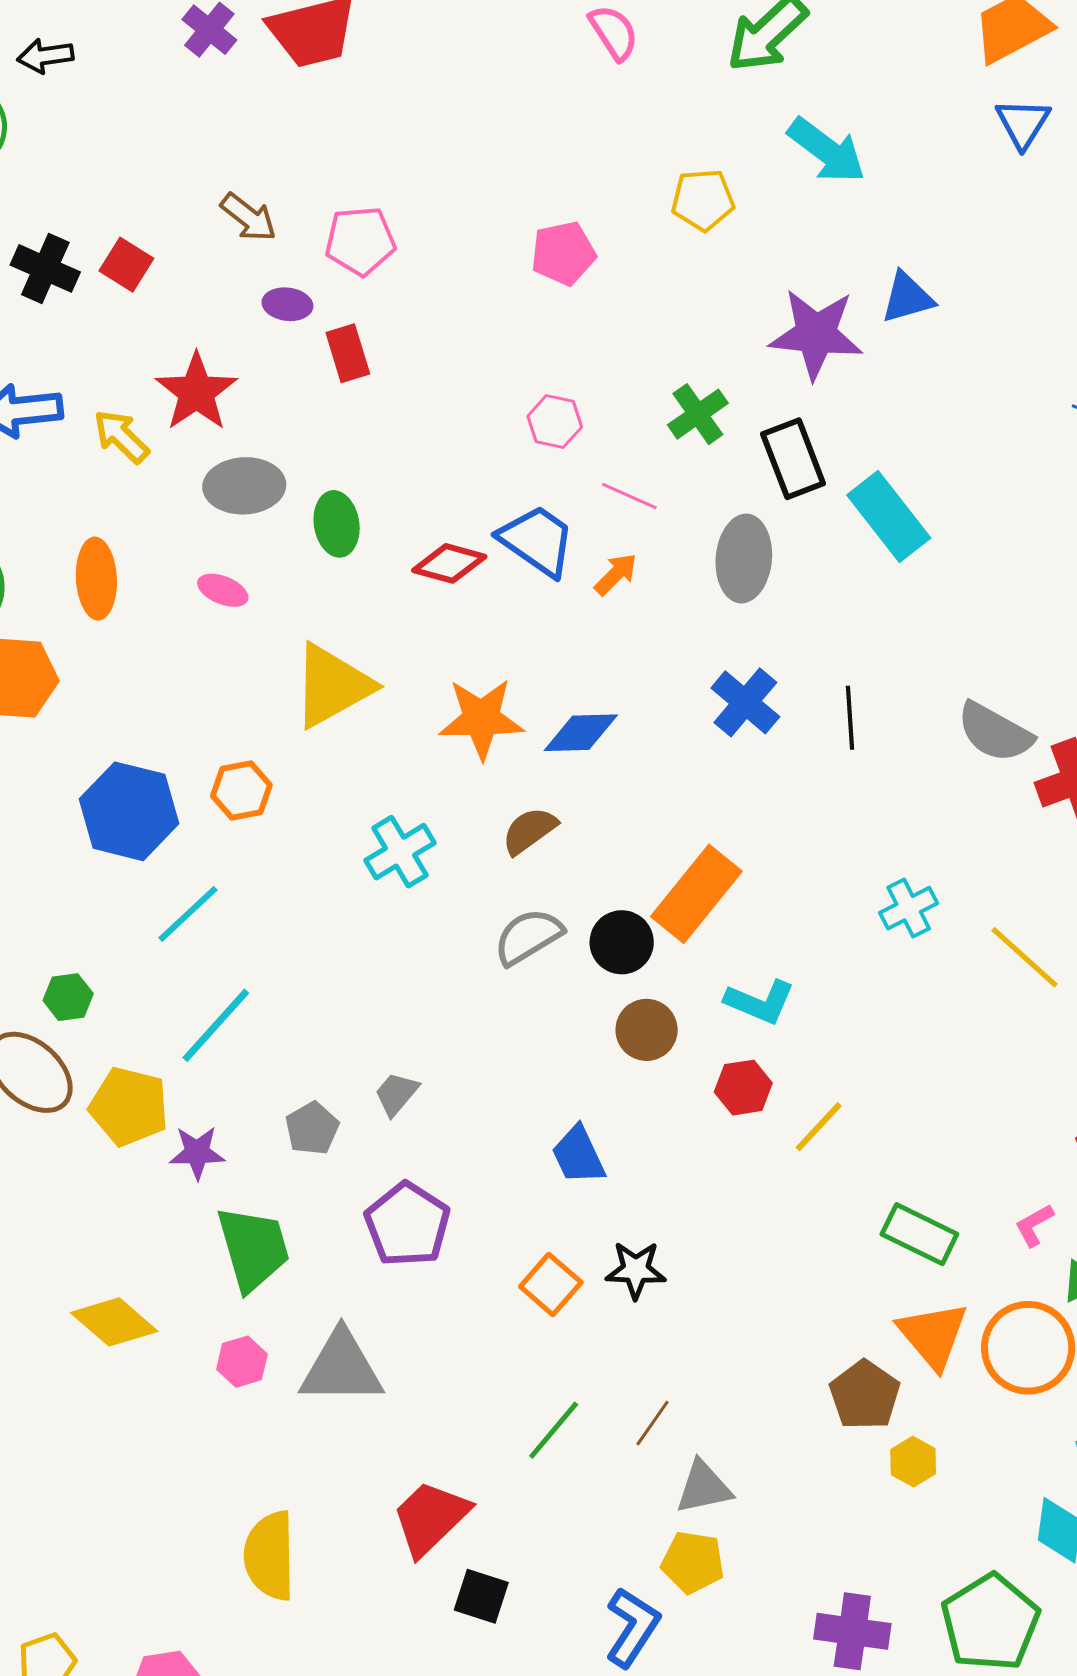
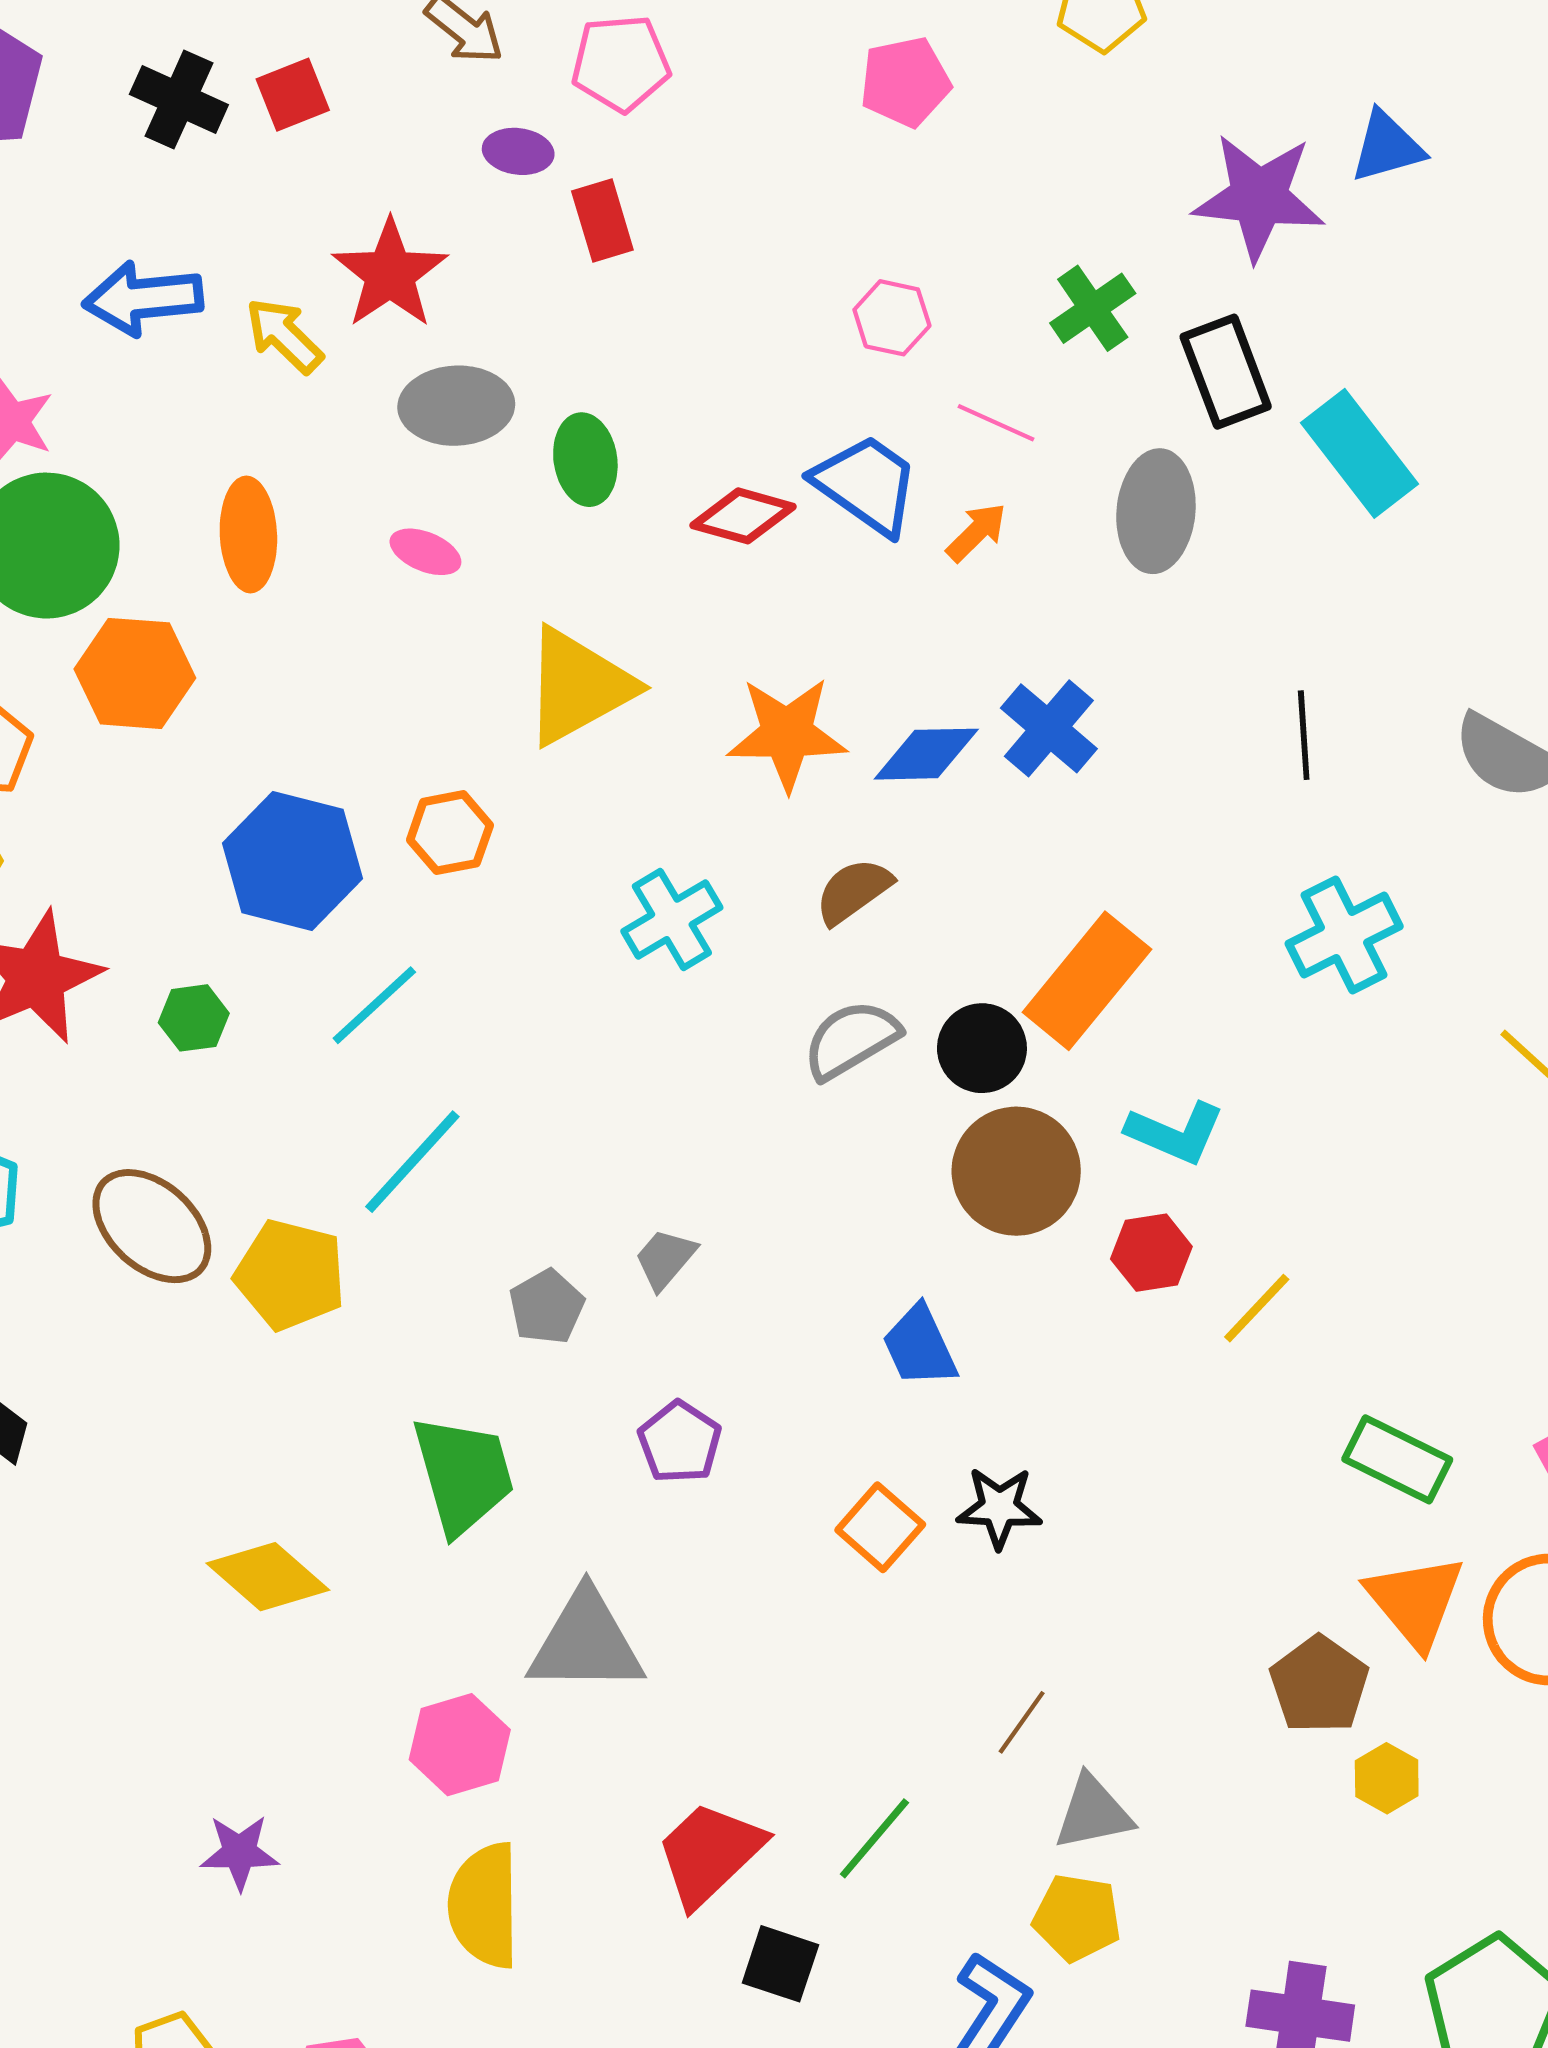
red square: (126, 265) -> (293, 95), turned 36
blue cross: (745, 702) -> (1049, 728), moved
cyan cross: (909, 908) -> (1344, 935), moved, size x1.4
green hexagon: (68, 997) -> (194, 1018), moved
brown circle: (647, 1030) -> (1016, 1171), size x1.5
purple star: (197, 1153) -> (240, 1852), moved
purple pentagon: (407, 1224) -> (680, 1442), size x0.7
pink hexagon: (242, 1362) -> (460, 1745), moved, size x1.4
green line: (554, 1430) -> (874, 1838), moved

